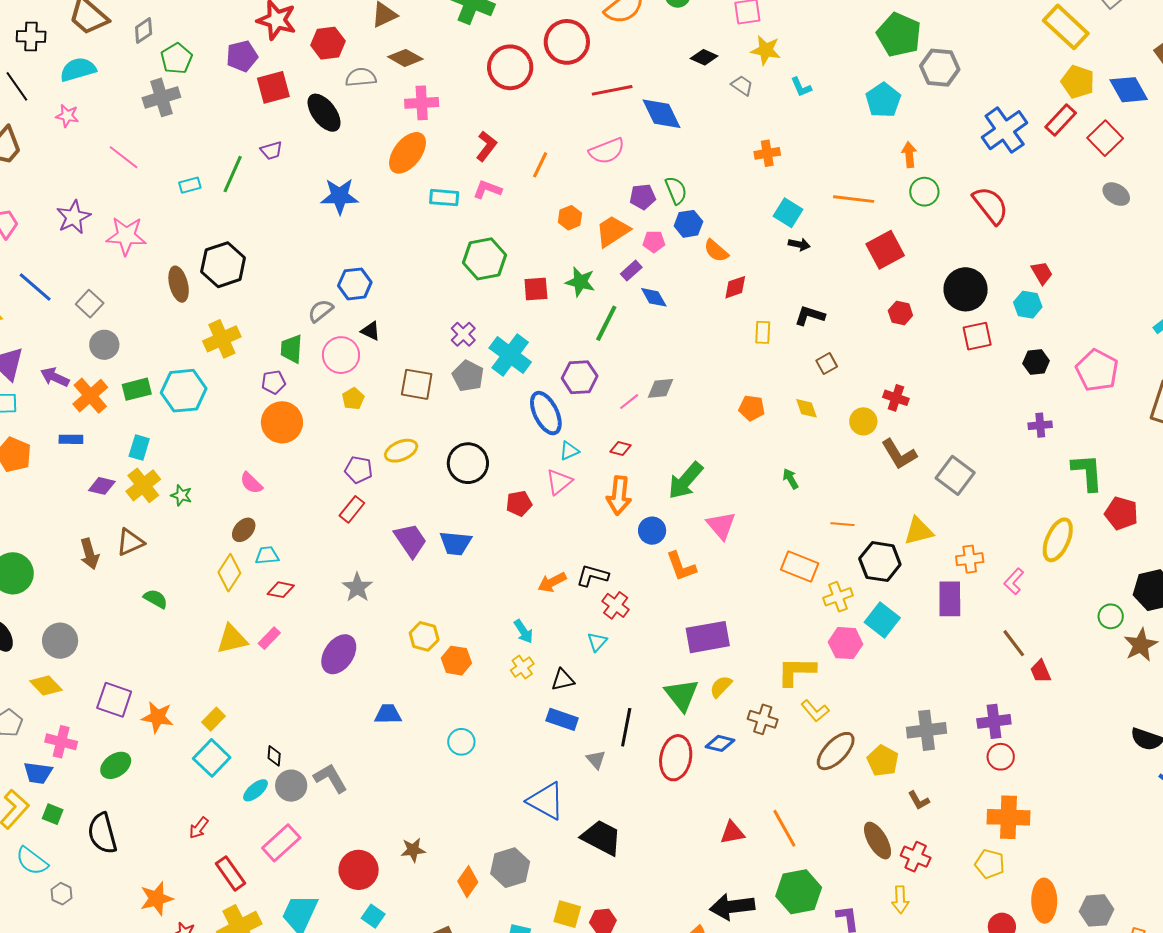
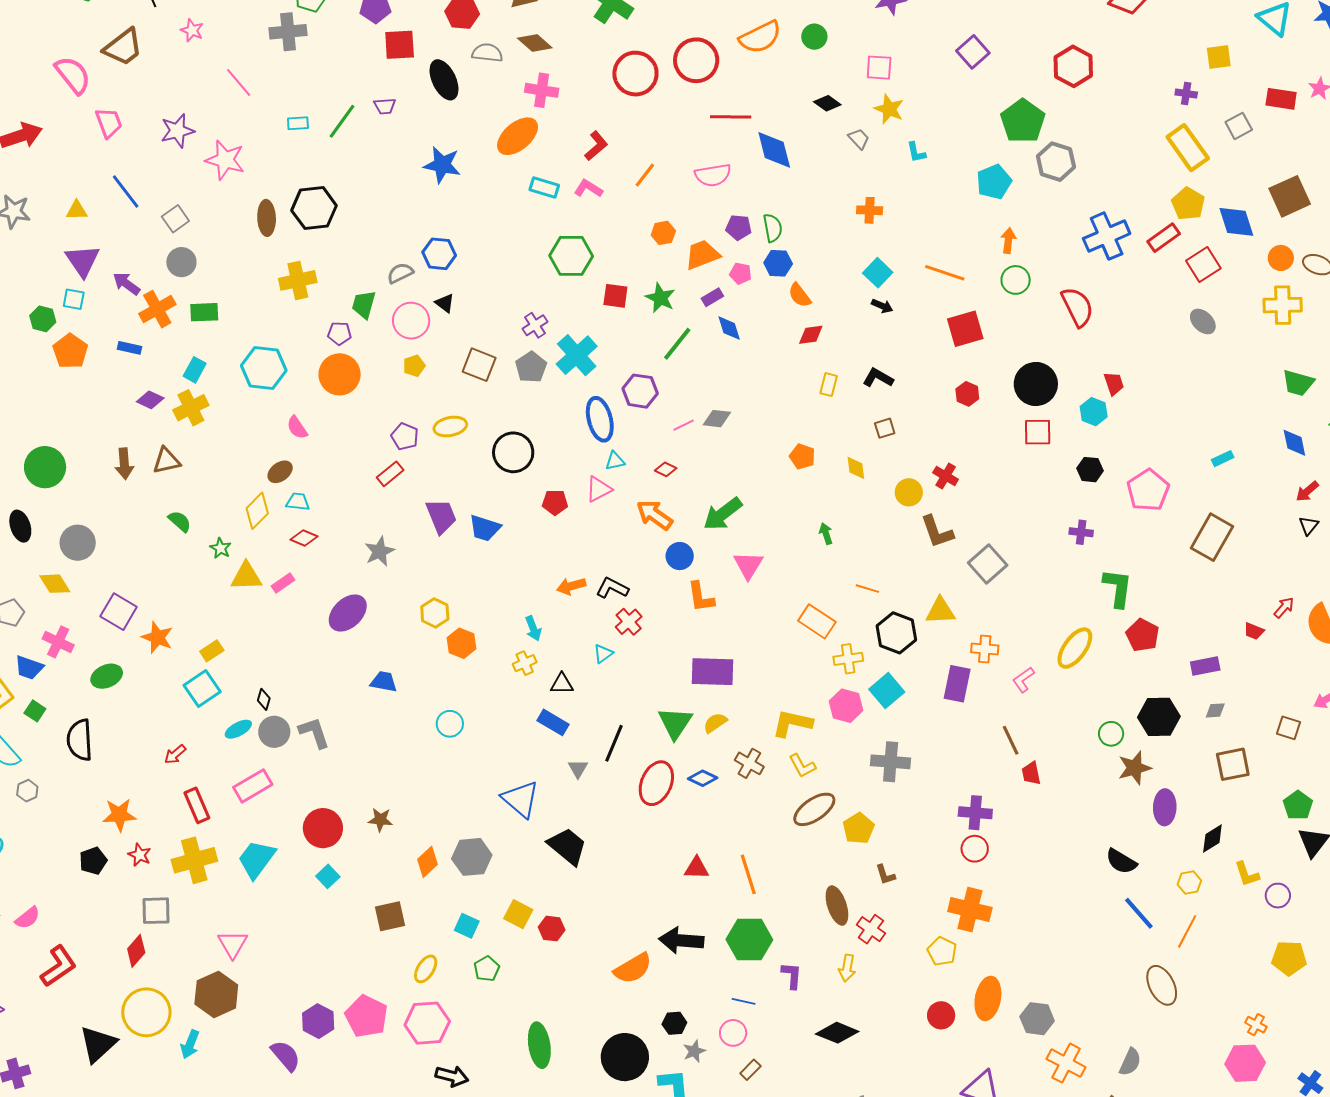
cyan hexagon: (184, 391) -> (264, 368), moved
green star: (181, 495) -> (221, 548), moved
orange arrow: (619, 495) -> (654, 515), turned 108
gray cross: (927, 730) -> (891, 762), moved

